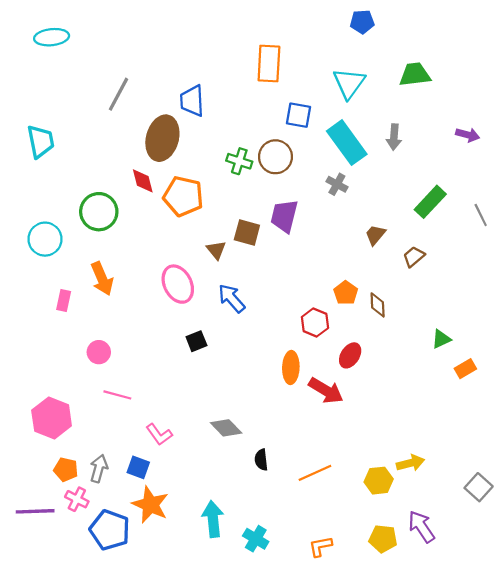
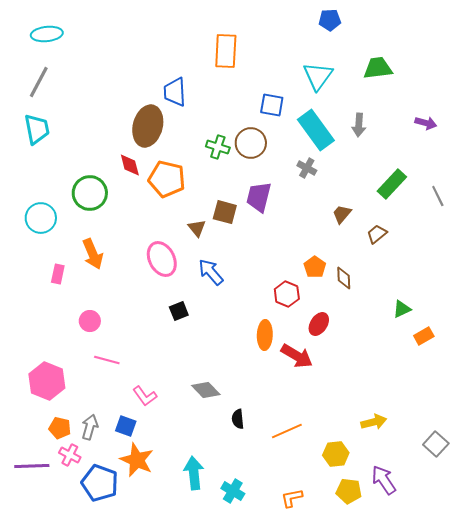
orange rectangle: (269, 64) -> (226, 51), moved
gray line: (119, 94) -> (39, 82), moved
yellow hexagon: (379, 481) -> (336, 454), moved

